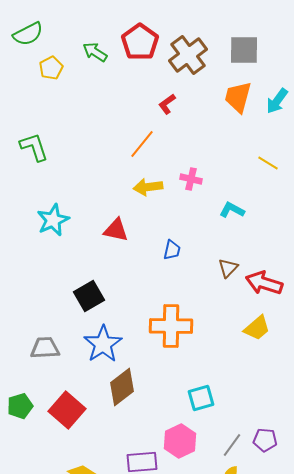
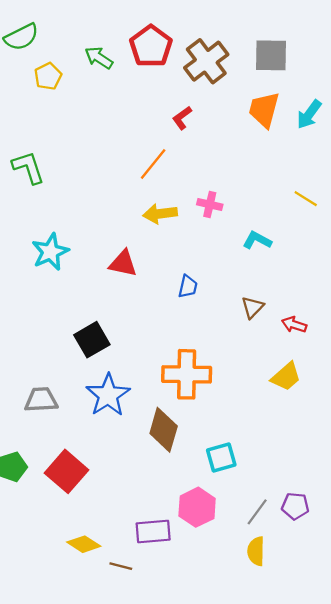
yellow line: (268, 163) -> (306, 199), moved
red arrow: (264, 283) -> (294, 325), size x0.6
brown diamond: (122, 387) -> (164, 430), moved, turned -36

